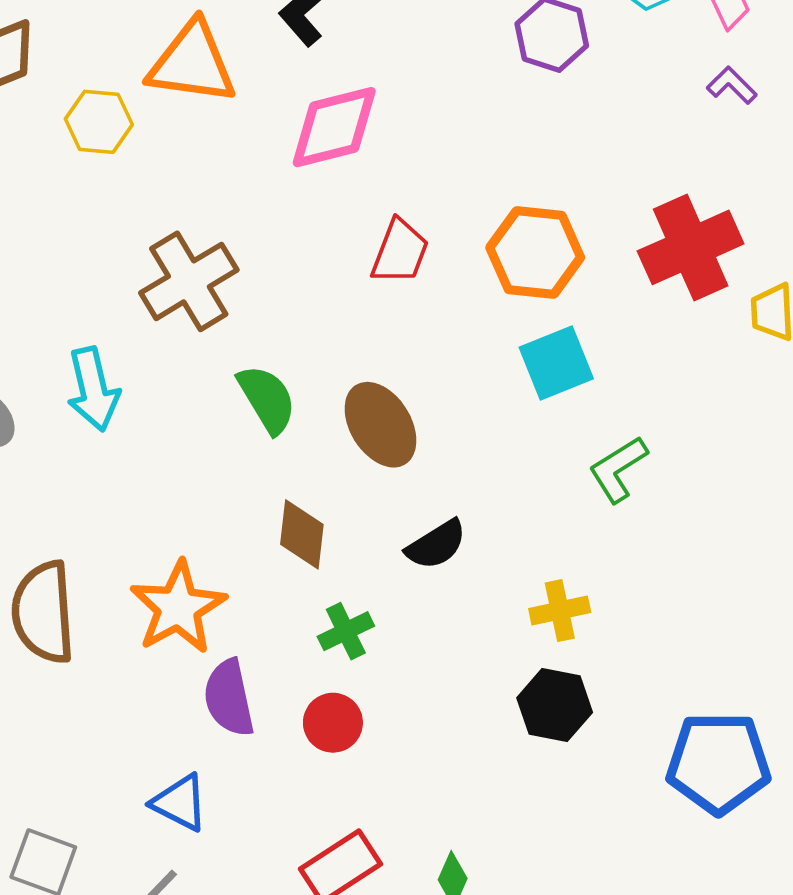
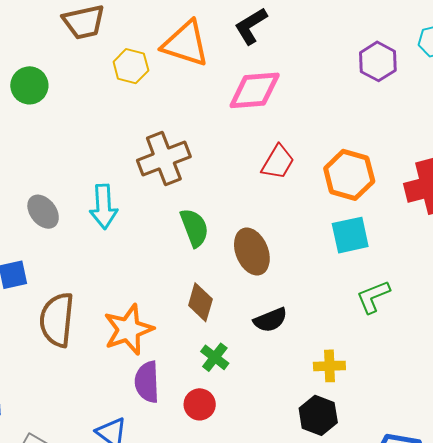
green cross: (346, 631) -> (215, 357), turned -36

